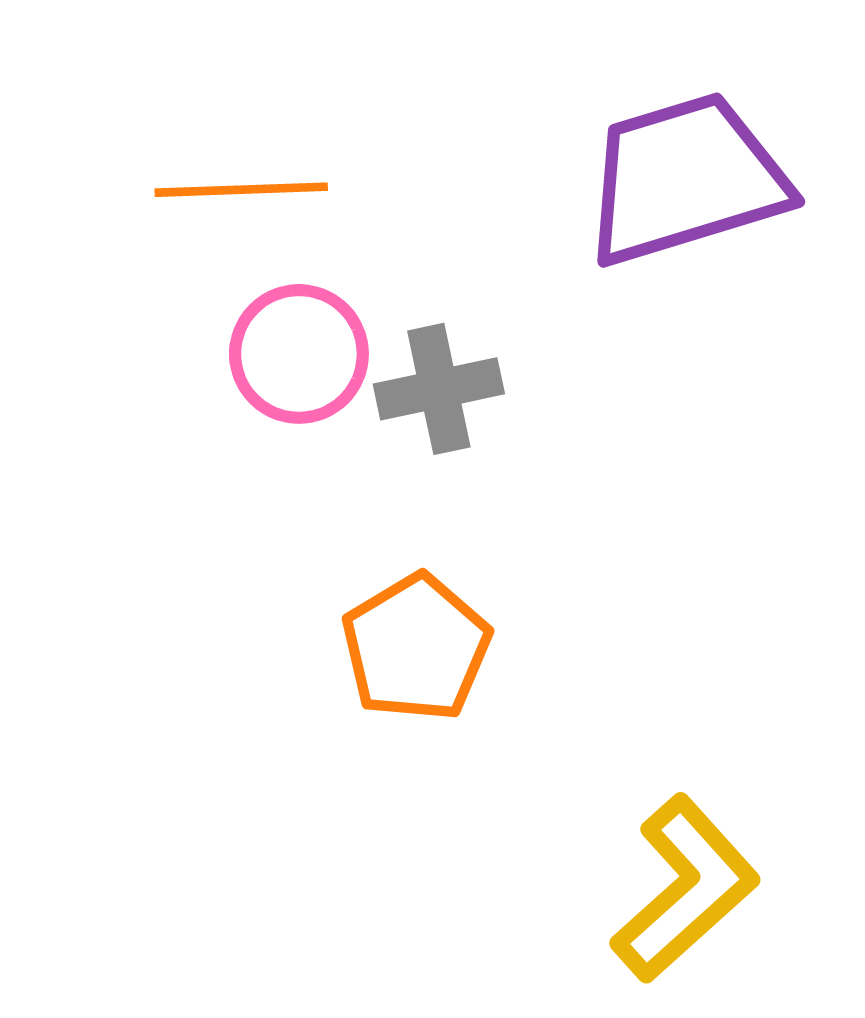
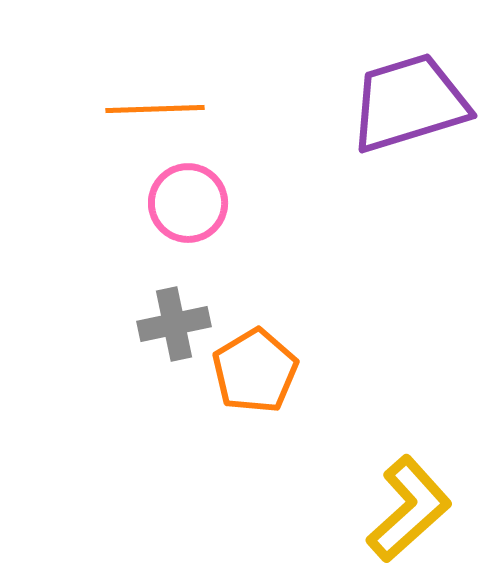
gray cross: (439, 389) -> (174, 324), moved

